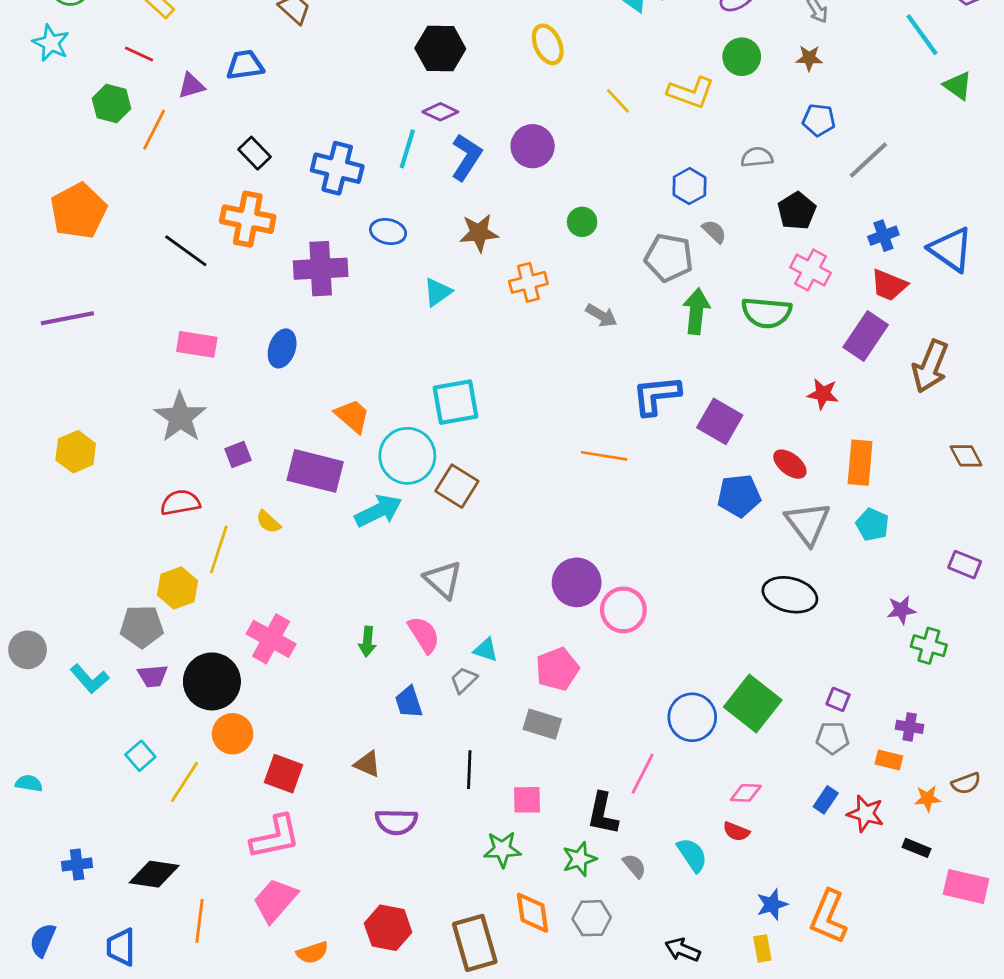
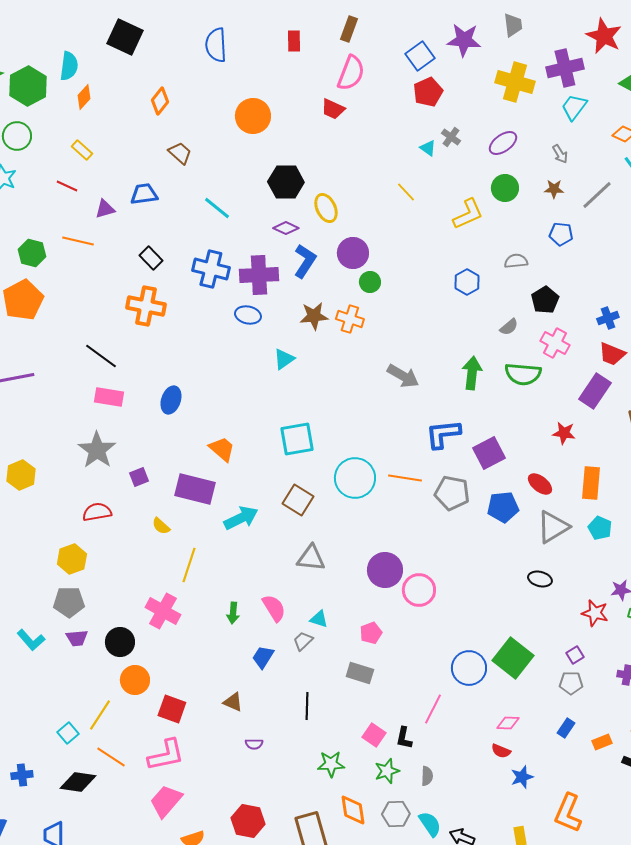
yellow ellipse: (548, 44) -> (326, 208), moved
yellow L-shape: (691, 93) -> (468, 214), turned -44
yellow line: (618, 101) -> (406, 192), moved
green hexagon: (111, 104) -> (32, 253), moved
orange line: (154, 130) -> (78, 241), turned 76
cyan line: (407, 149) -> (217, 208), moved, turned -68
gray line: (868, 160) -> (597, 195), moved
green circle: (582, 222) -> (370, 282), moved
gray semicircle: (714, 231) -> (509, 327), moved, turned 96
black line: (186, 251) -> (101, 356), moved
gray pentagon: (669, 258) -> (452, 493), moved
purple cross: (321, 269) -> (259, 275), moved
orange cross: (528, 282) -> (350, 319), moved, turned 32
gray arrow: (601, 315) -> (403, 376), size x1.4
purple square: (720, 421) -> (489, 453), turned 32
cyan circle: (407, 456) -> (355, 478), moved
gray triangle: (808, 523) -> (553, 527), turned 36
yellow line: (219, 549) -> (189, 565), moved
gray triangle: (443, 580) -> (311, 558), moved, turned -36
yellow hexagon: (178, 588) -> (72, 559), moved
black ellipse: (790, 595) -> (540, 579), size x0.6
pink pentagon: (557, 669) -> (371, 633), size x0.7
black circle: (212, 681) -> (120, 642), size x0.7
purple square: (838, 699) -> (575, 655), turned 36
blue trapezoid: (409, 702) -> (263, 657), turned 50
cyan square: (140, 756) -> (68, 733), moved
orange rectangle: (889, 760) -> (602, 742), moved, turned -36
pink square: (527, 800) -> (374, 735), moved, turned 35
black L-shape: (603, 814) -> (404, 738), size x0.7
red star: (866, 814) -> (595, 613), moved
purple semicircle: (396, 822) -> (254, 744), size x0.6
cyan semicircle: (692, 855) -> (430, 824), moved
gray semicircle: (634, 866) -> (427, 776), turned 42
blue star: (772, 904) -> (522, 777), moved
orange line: (200, 921) -> (111, 757), moved, turned -64

